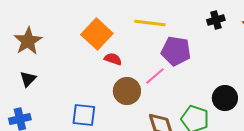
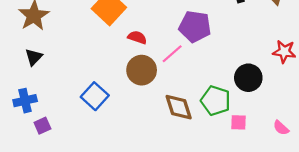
red semicircle: (113, 59) -> (137, 37), moved
blue square: (84, 115) -> (95, 96), turned 35

